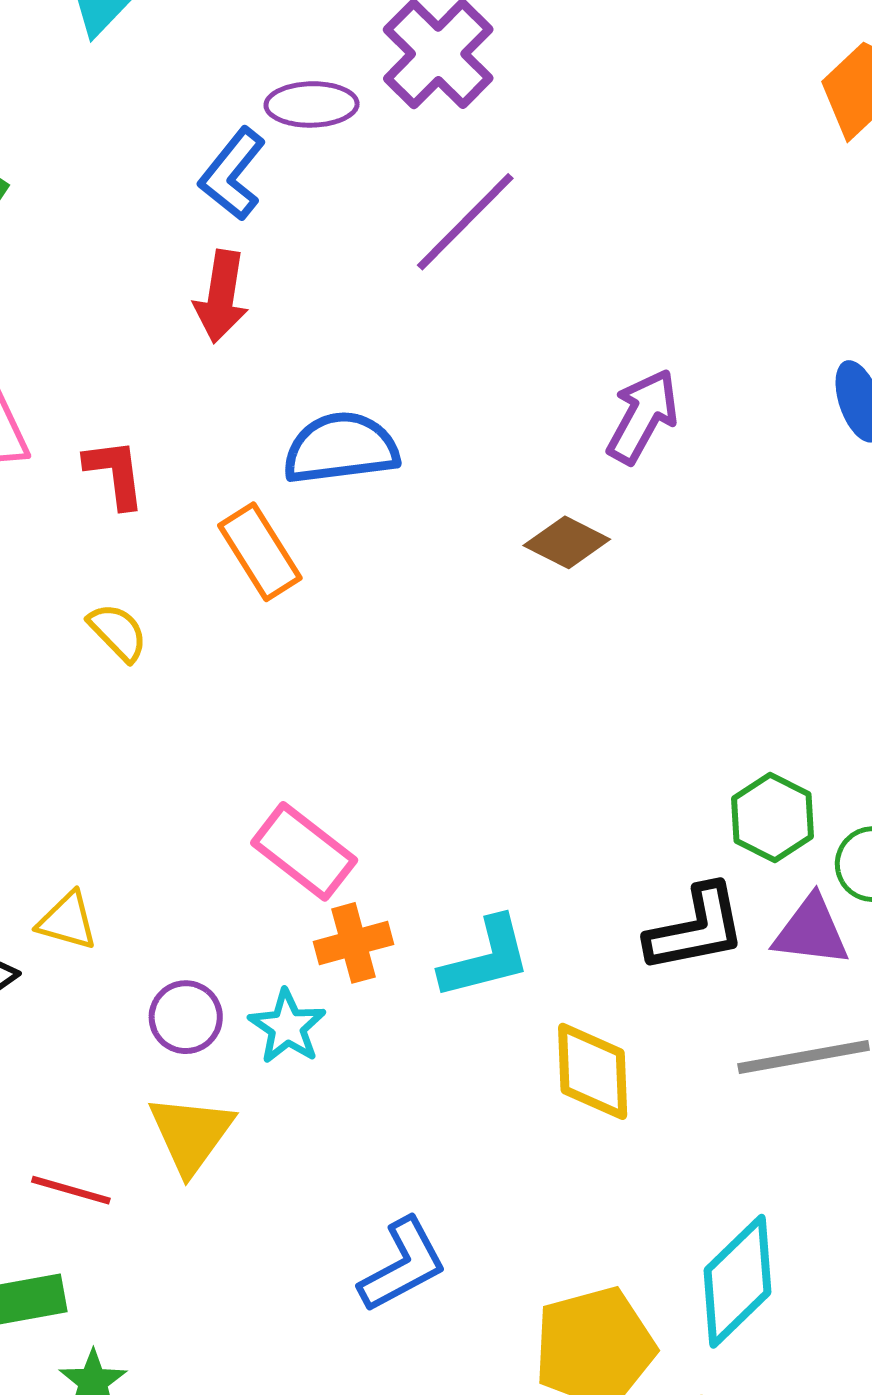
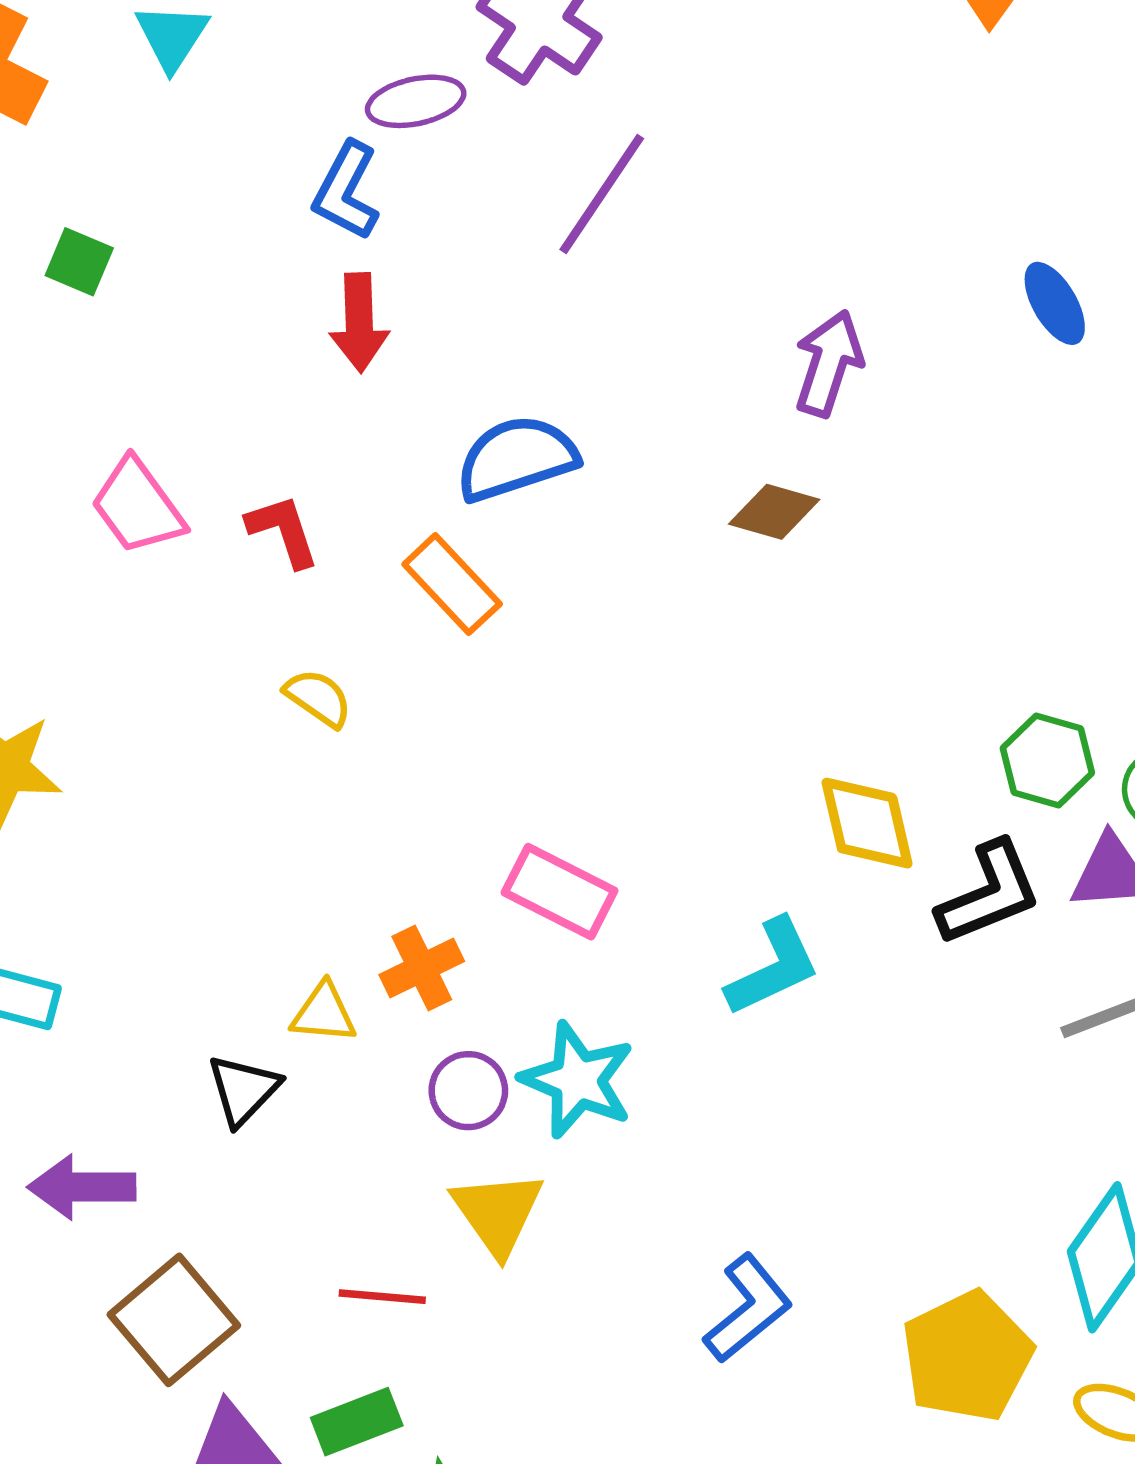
orange cross: (354, 943) -> (422, 968), moved
cyan star: (287, 1027) -> (578, 1080), size x1.4
yellow diamond: (593, 1071) -> (867, 823), moved

